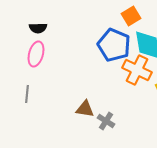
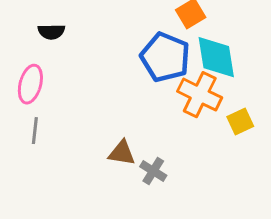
pink ellipse: (36, 54) -> (30, 84), moved

